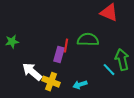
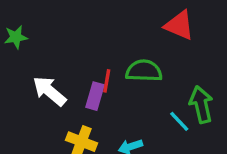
green star: (12, 42) -> (16, 37), moved
white arrow: (32, 72) -> (49, 91), moved

